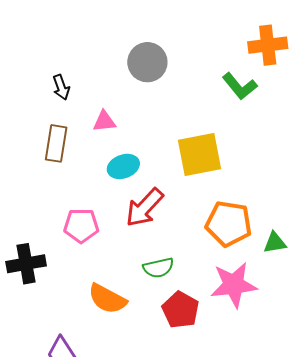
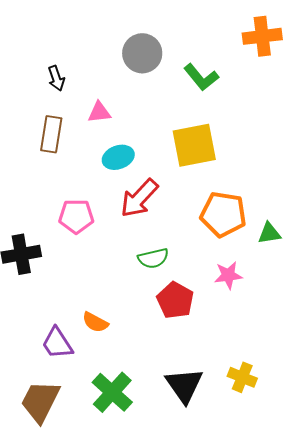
green L-shape: (240, 86) -> (201, 77), moved
pink star: (234, 285) -> (228, 275), size x0.6
orange semicircle: (107, 299) -> (95, 322), moved, size x0.7

